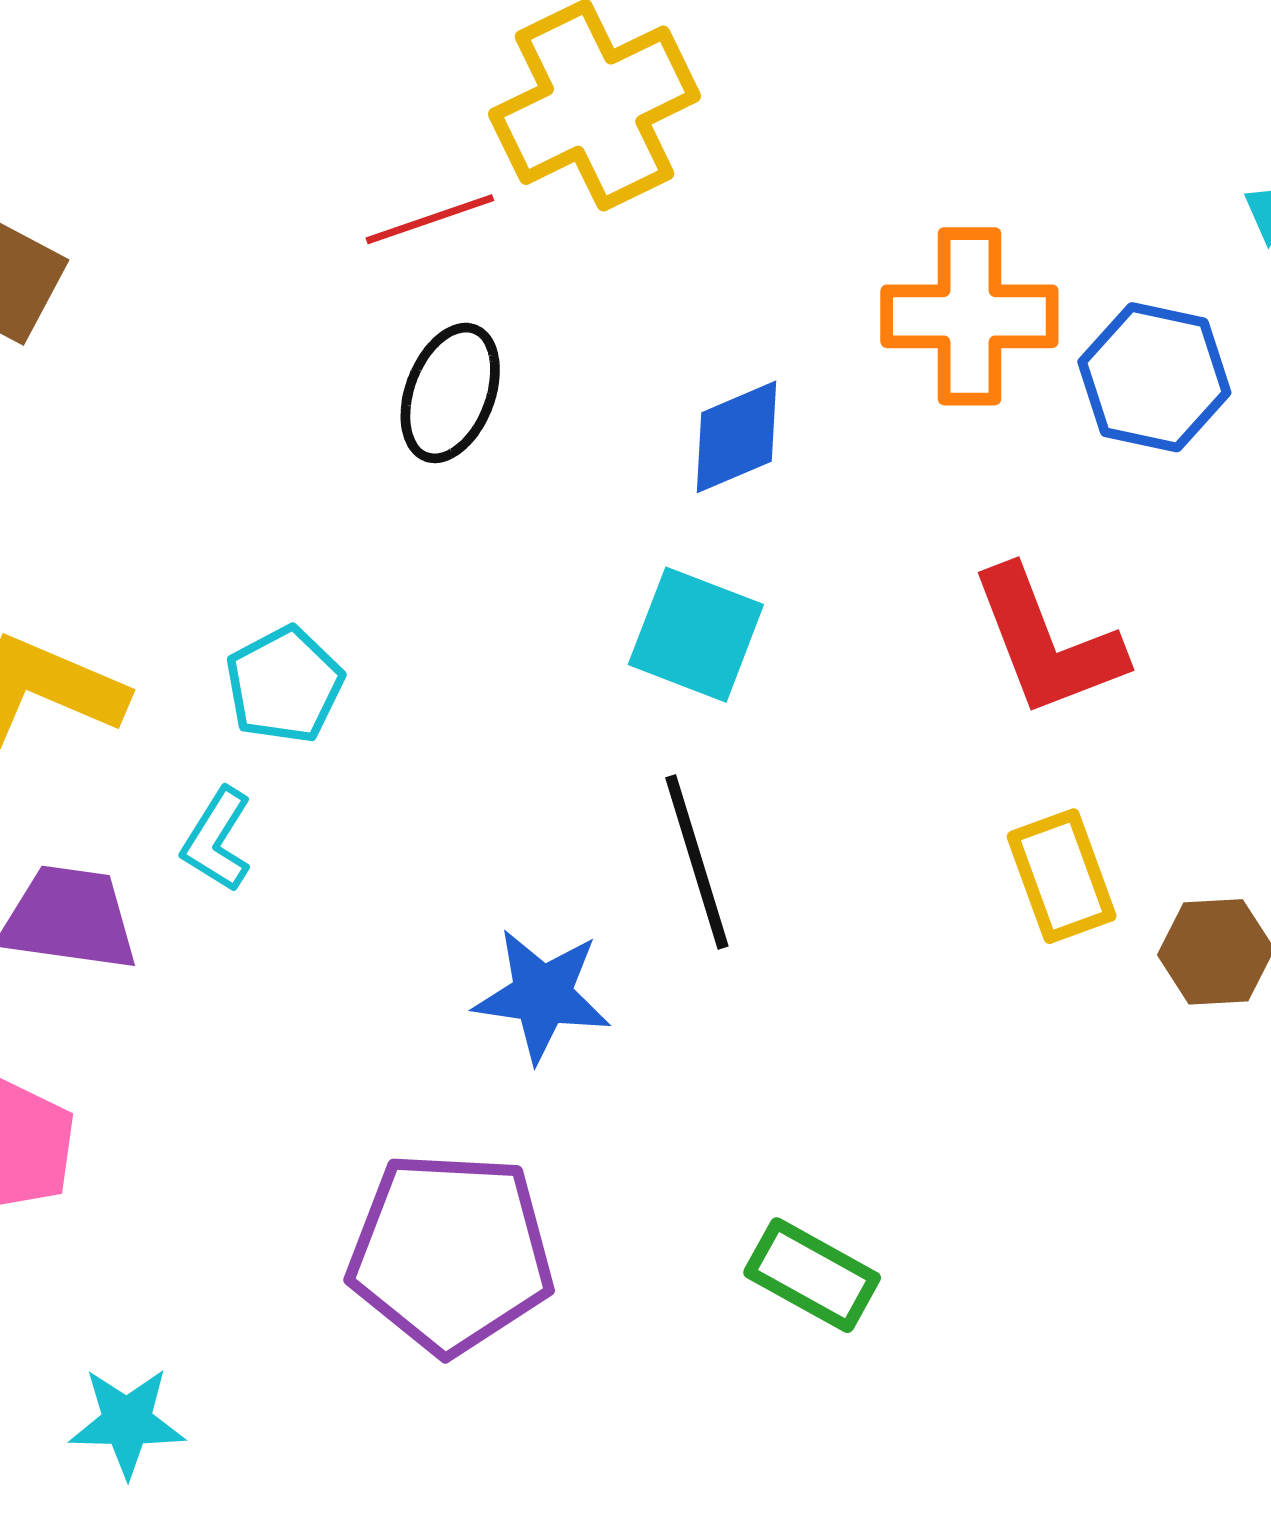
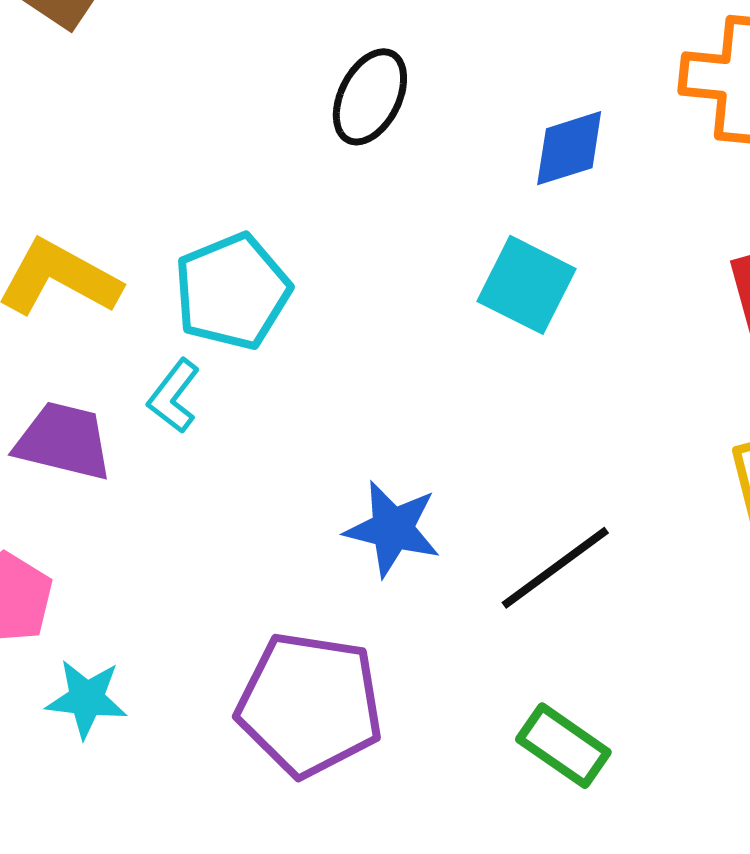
cyan pentagon: (284, 685) -> (232, 291), size x1.4
black line: (697, 862) -> (555, 568), moved, turned 65
cyan star: (127, 1422) -> (87, 699), moved

